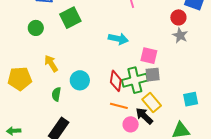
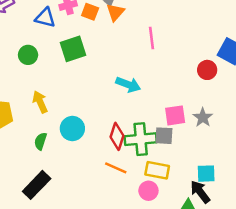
gray star: (180, 35) -> (203, 117), moved
pink square: (149, 56) -> (175, 115), moved, turned -30
yellow rectangle: (152, 103) -> (157, 170), turned -48
black arrow: (144, 116) -> (200, 192), moved
pink circle: (131, 124) -> (148, 191), moved

